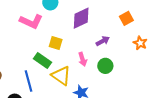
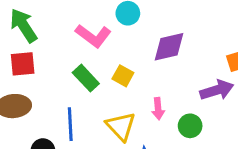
purple arrow: (103, 41) -> (217, 90), moved, size x1.5
green rectangle: (42, 61) -> (86, 78), moved

